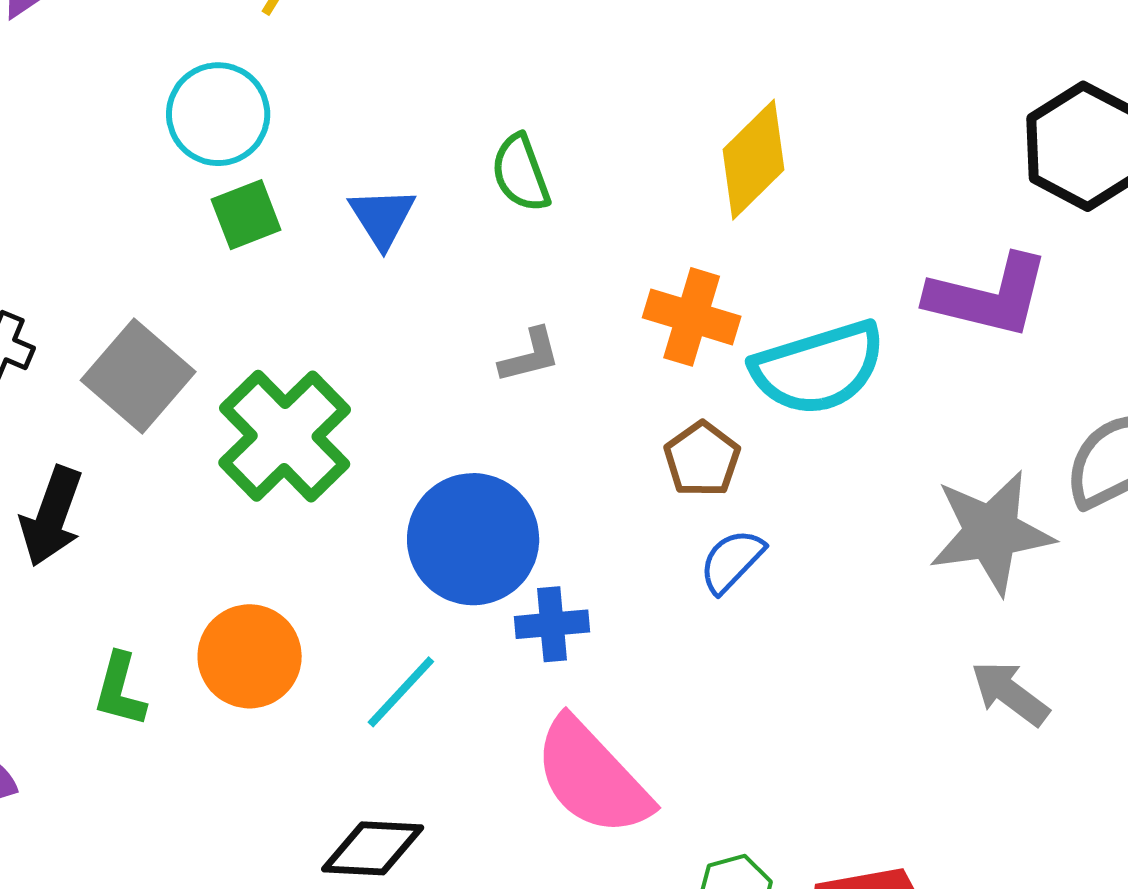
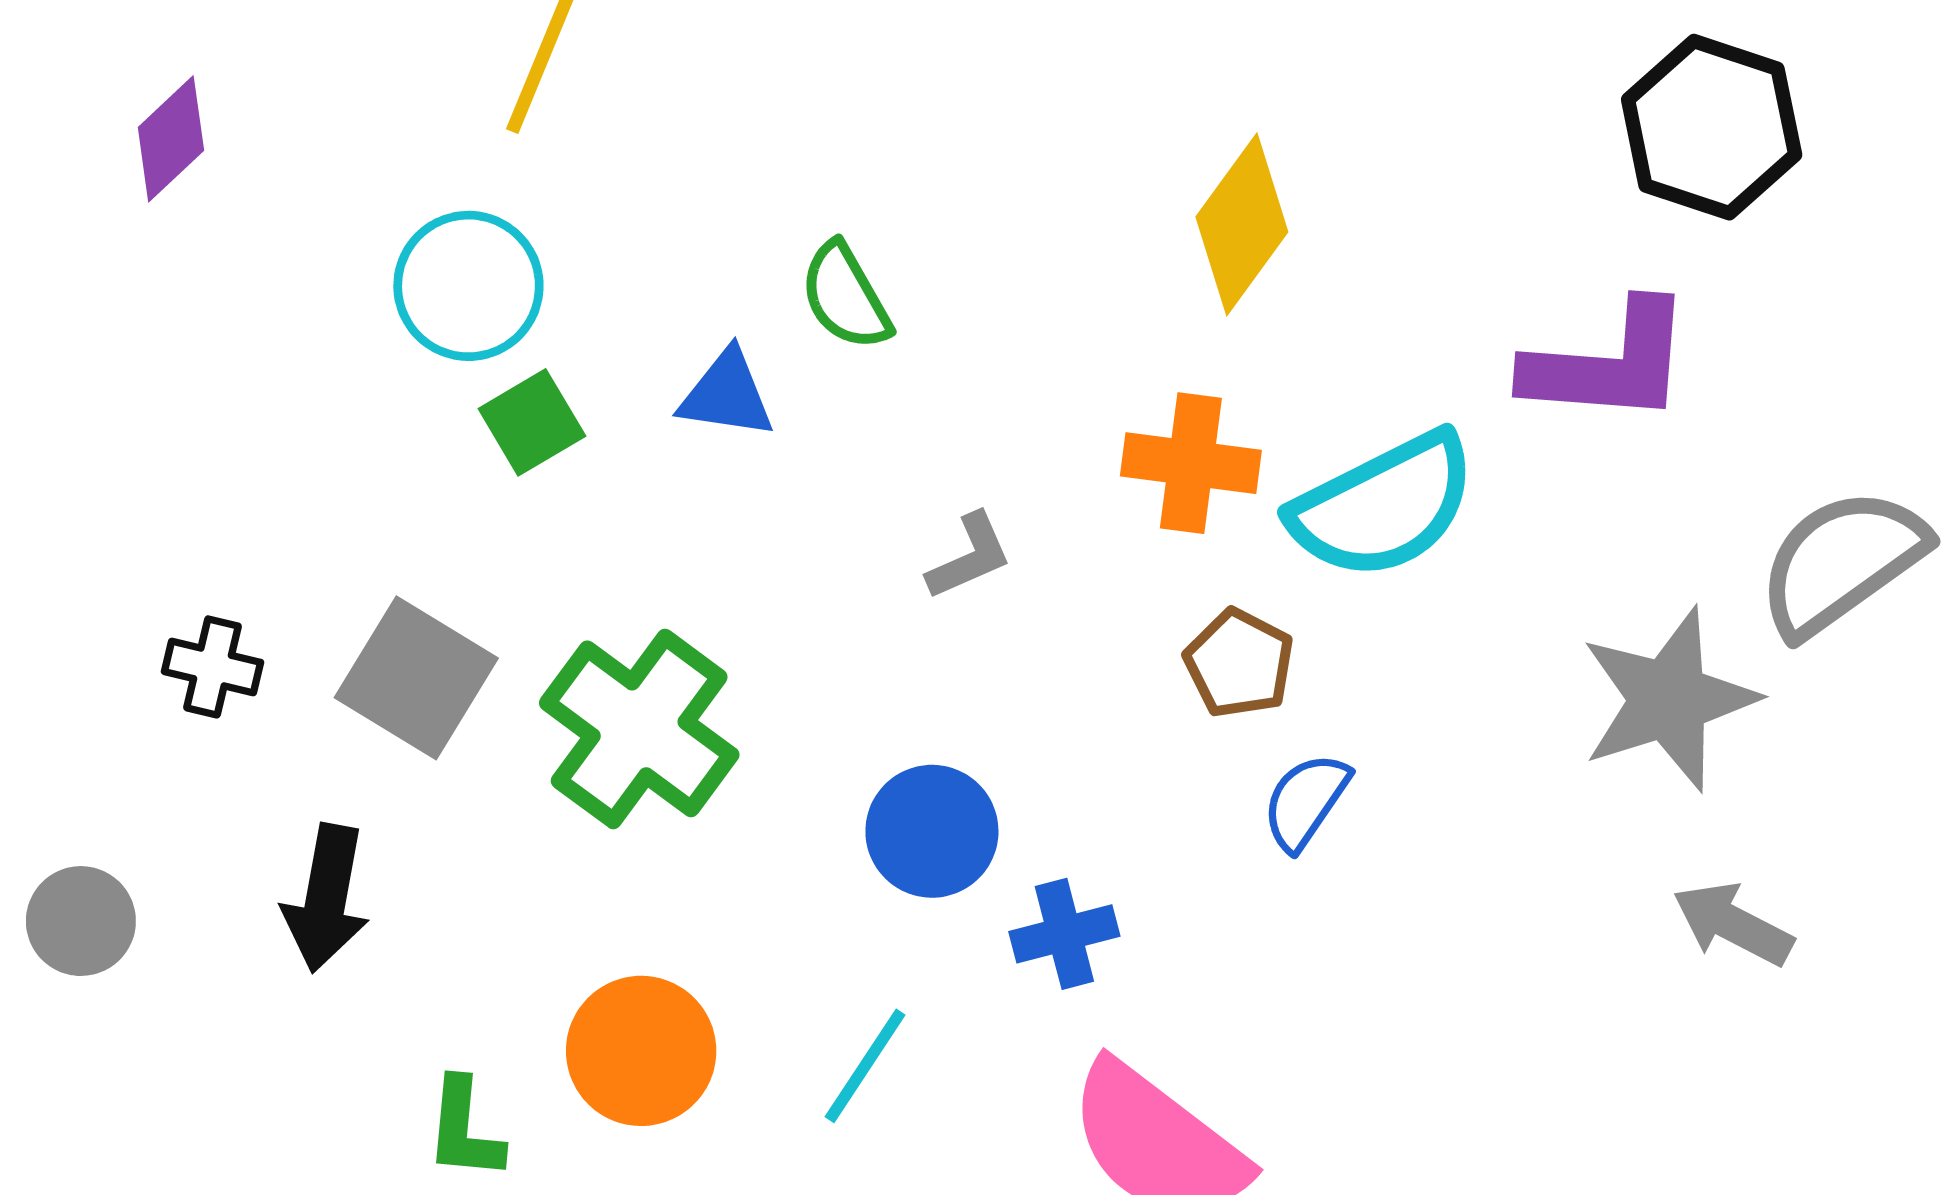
green semicircle: (521, 173) -> (845, 296), moved
blue triangle: (382, 217) -> (727, 394), turned -40
blue circle: (473, 539) -> (932, 831), size x0.7

